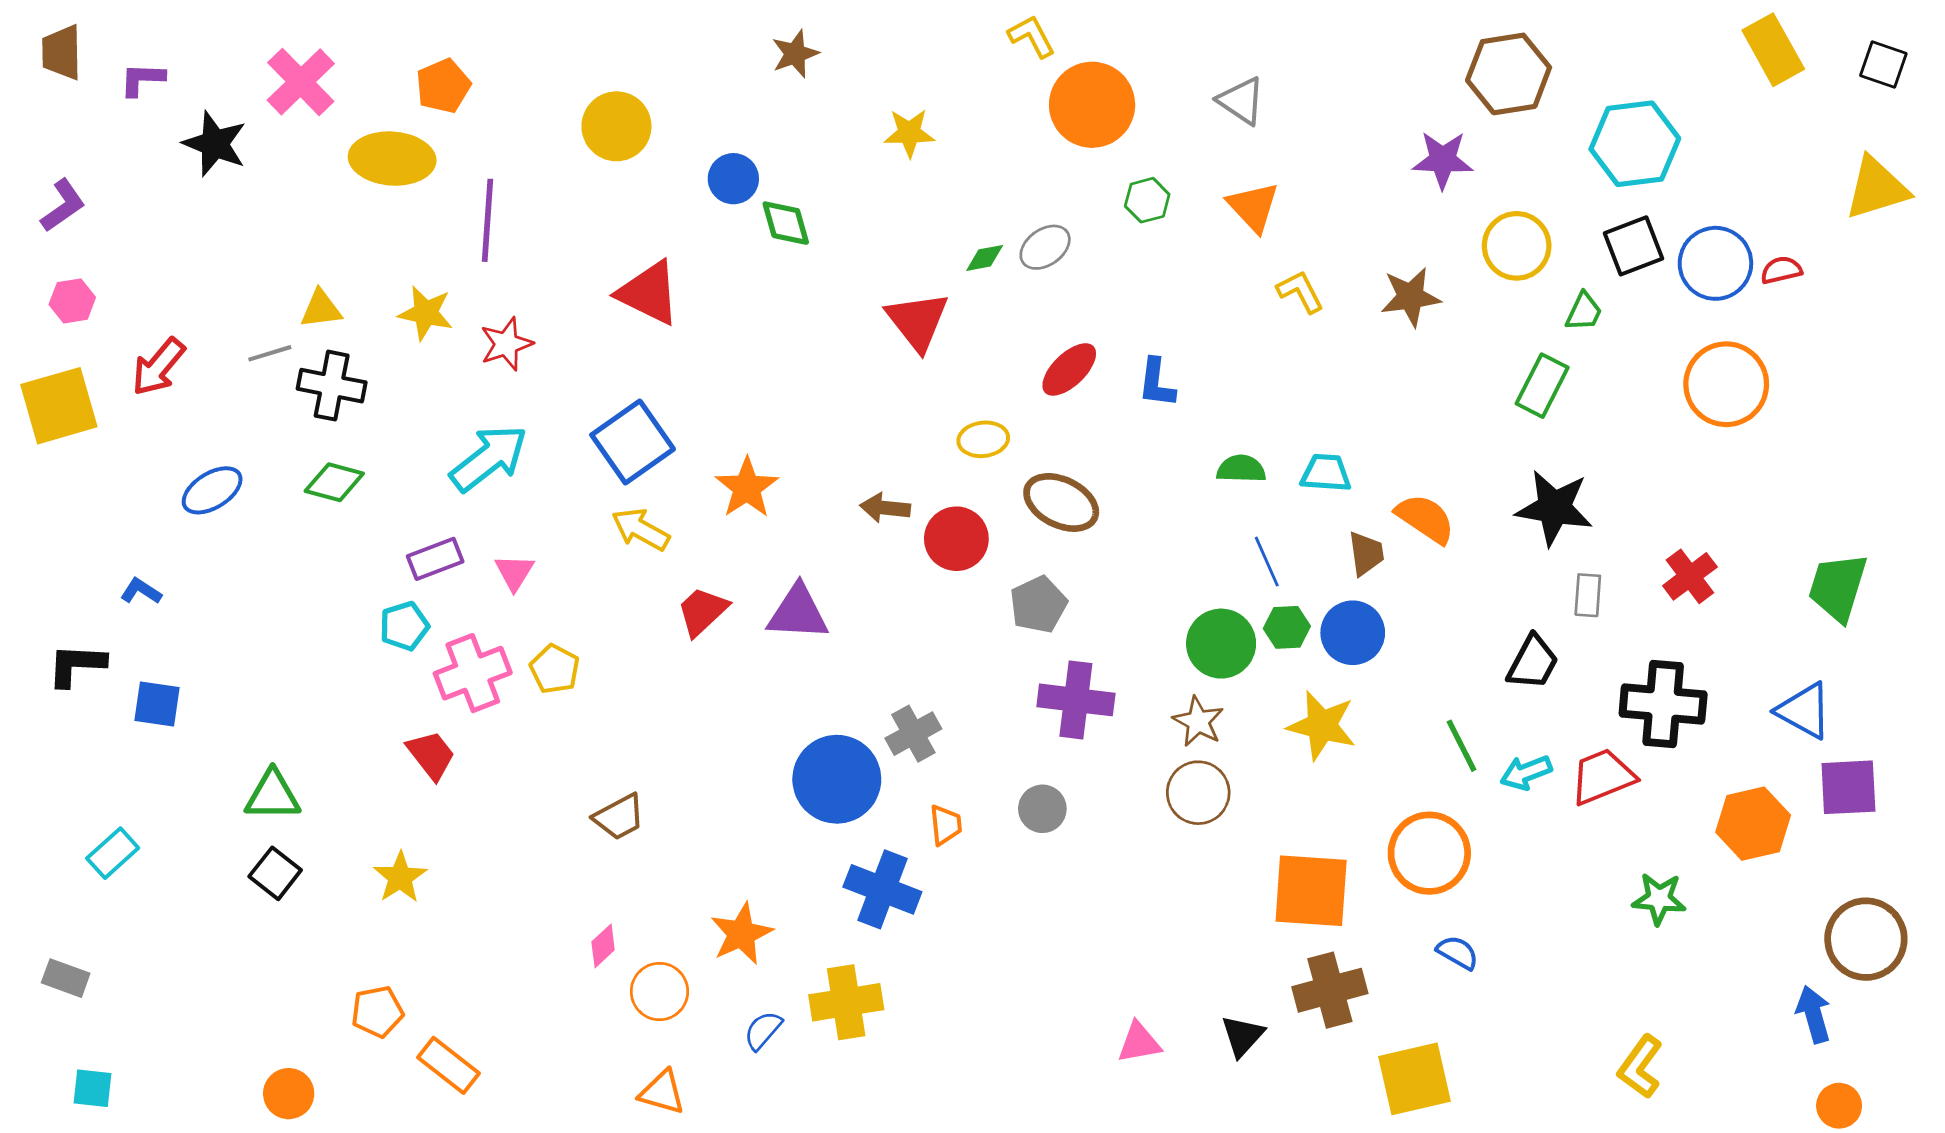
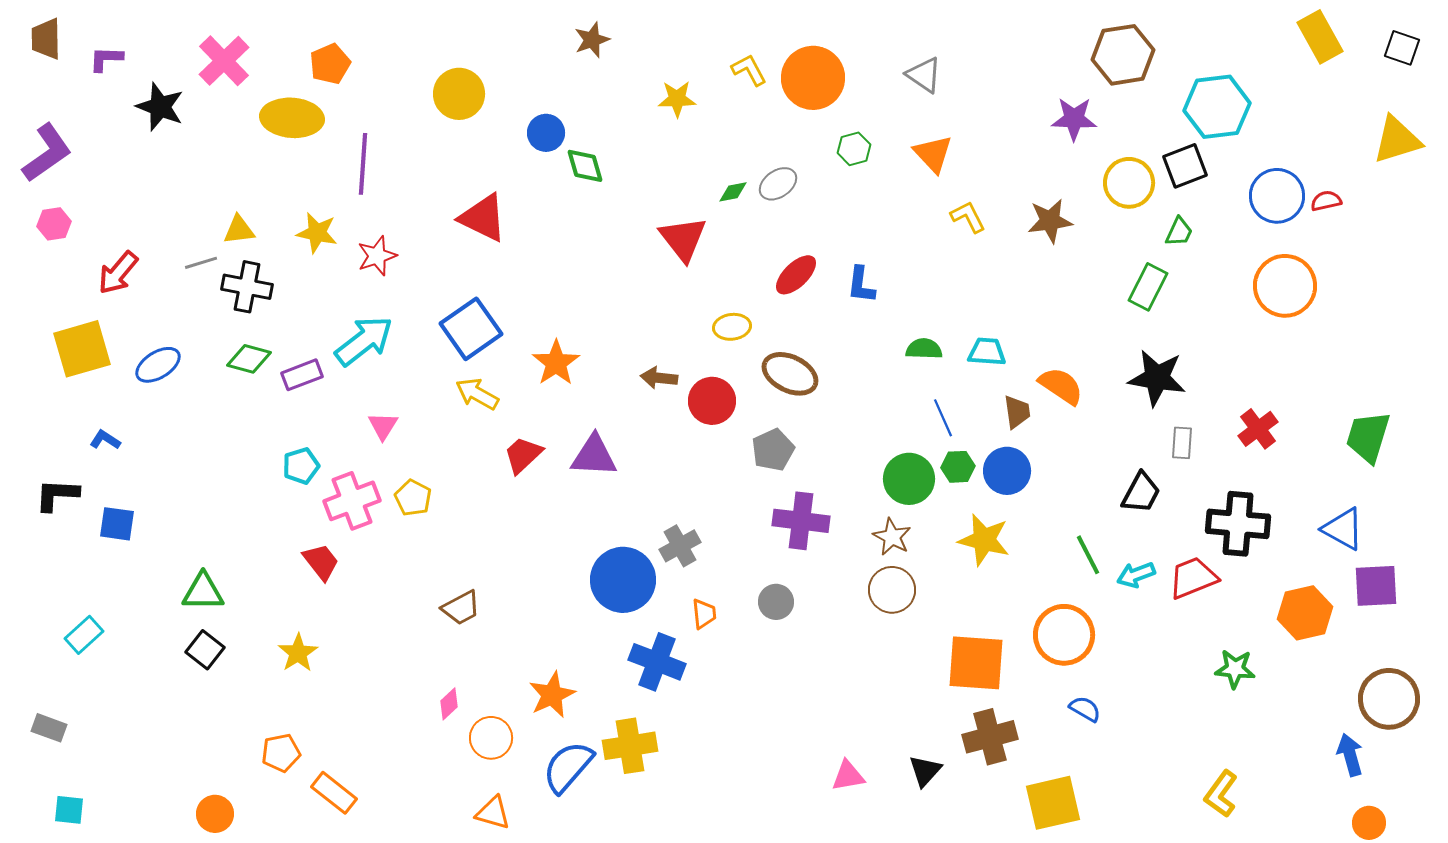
yellow L-shape: (1032, 36) -> (749, 70), moved
purple L-shape: (63, 206) -> (47, 153), size x1.5
black square: (1634, 246) -> (1185, 166), moved
yellow square: (59, 406) -> (82, 349), moved
purple rectangle: (435, 559) -> (302, 375), moved
blue semicircle: (763, 1030) -> (568, 767), size x1.8

